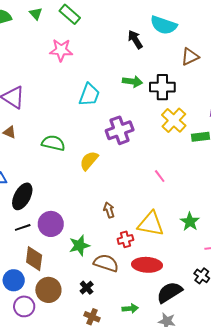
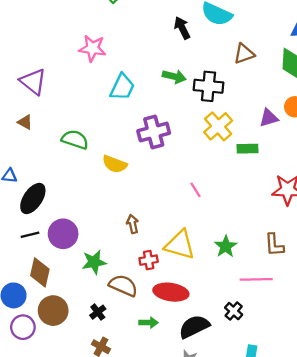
pink star: (61, 50) -> (92, 48), moved
yellow semicircle: (89, 161) -> (115, 164), turned -115
green arrow: (130, 308) -> (149, 323), moved

